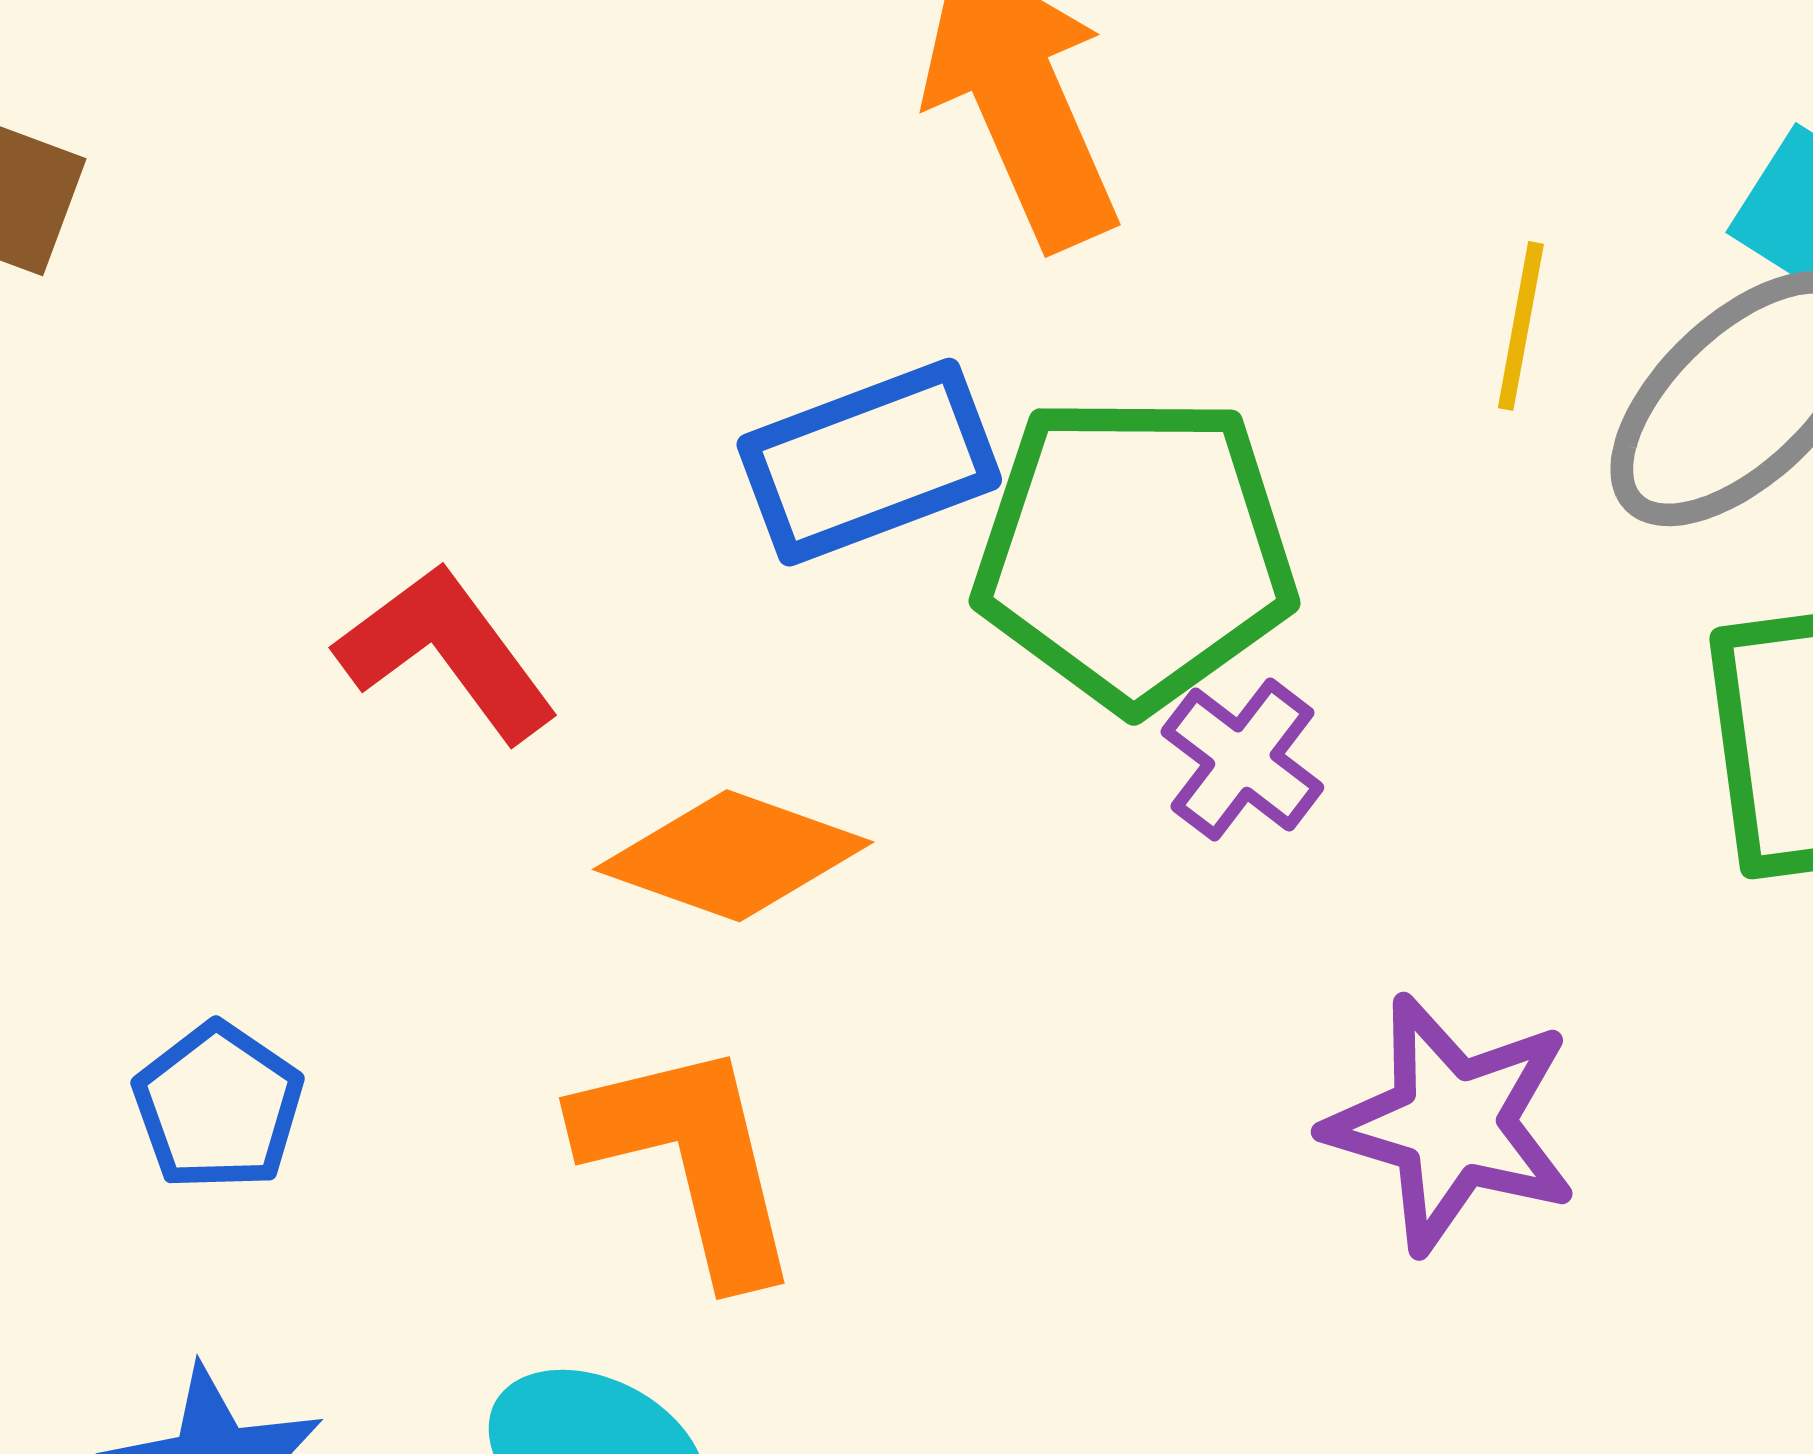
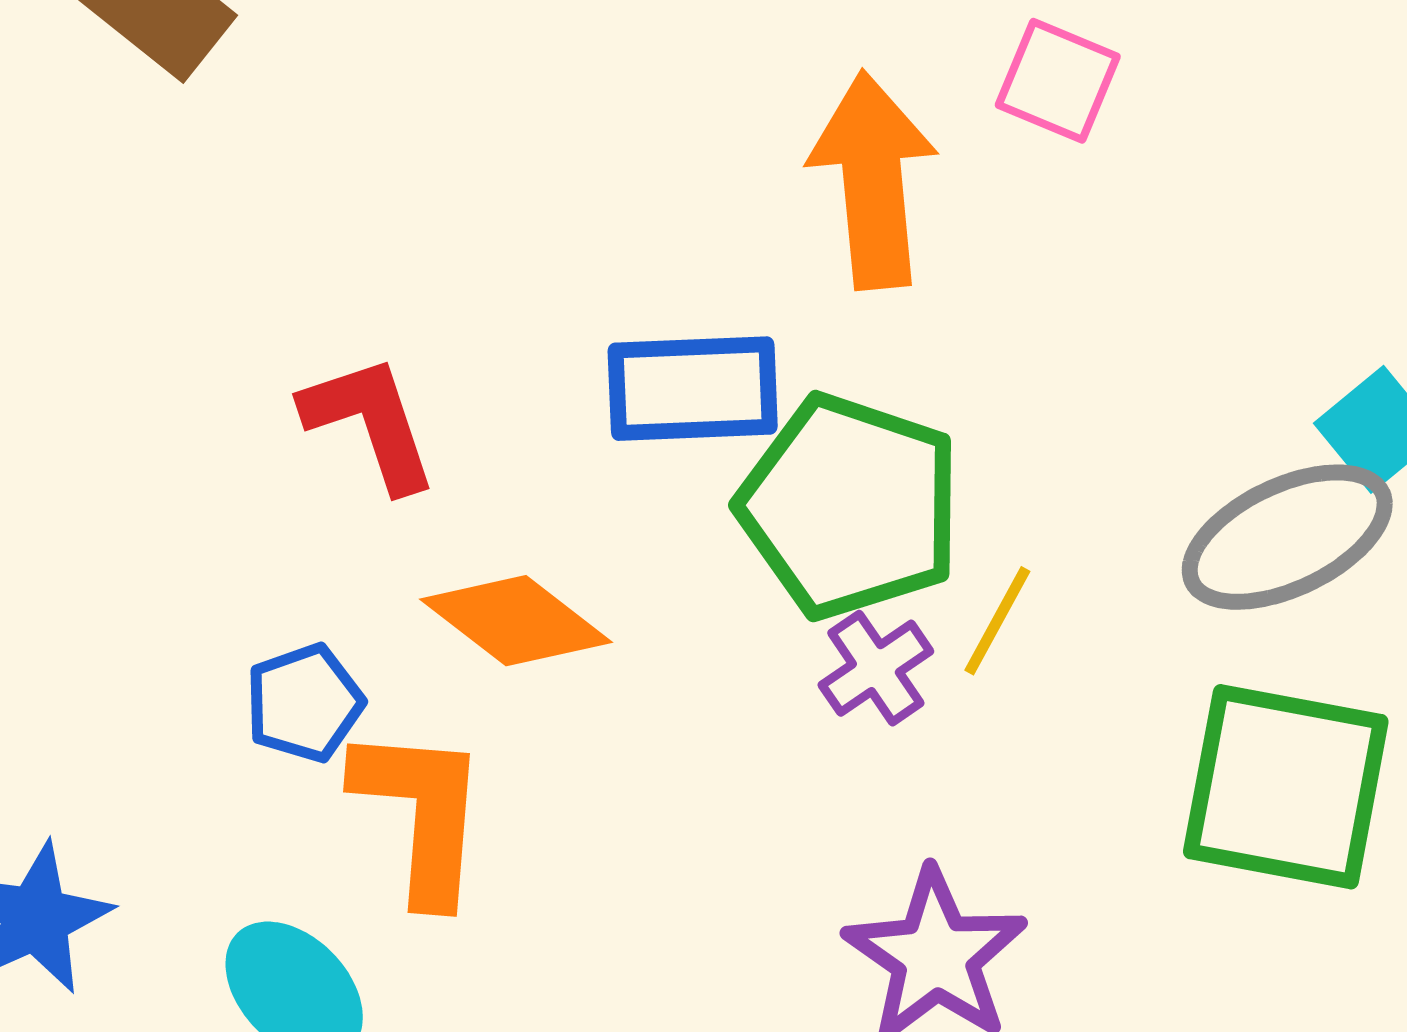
yellow line: (1521, 326) -> (997, 621), moved
blue pentagon: (218, 1106) -> (304, 703), moved

